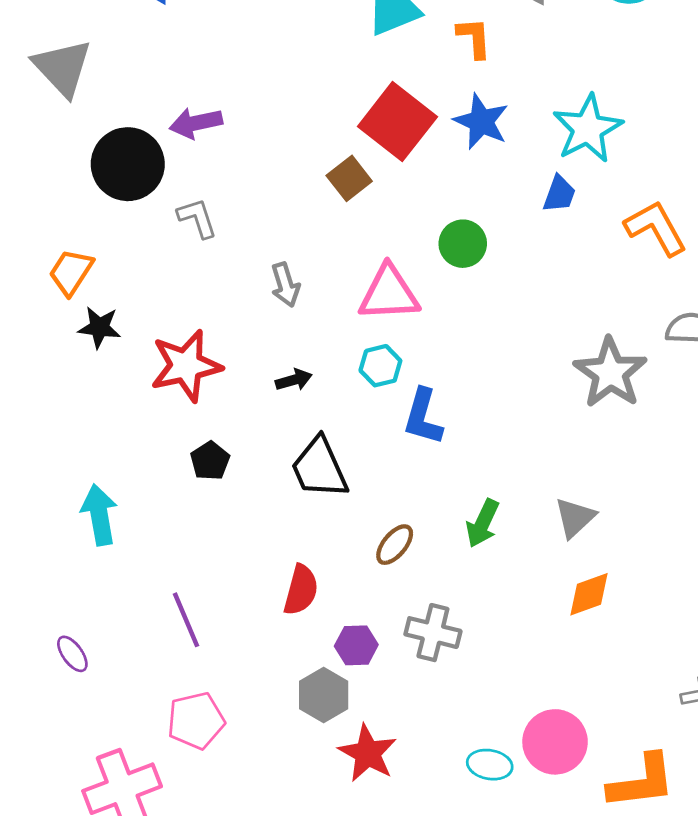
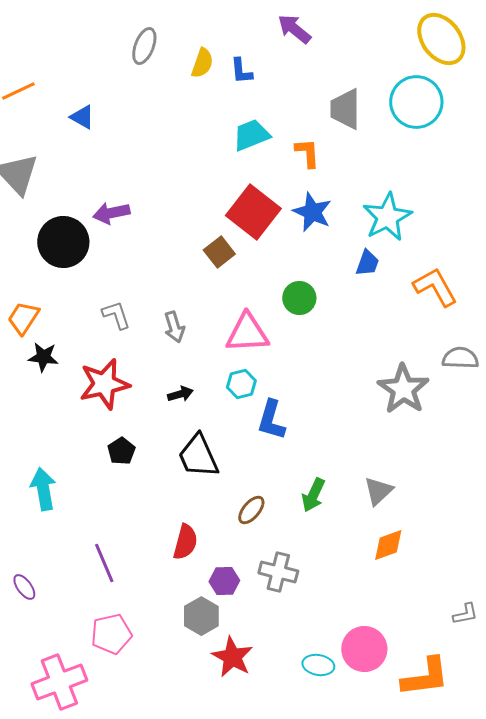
gray L-shape: (197, 218) -> (116, 315), moved

